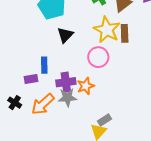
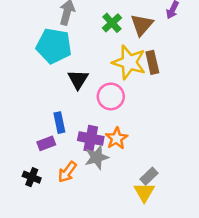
pink circle: (98, 57) -> (111, 96), moved
purple cross: (66, 82) -> (91, 139), turned 30
orange arrow: (43, 104) -> (67, 172), size x0.7

